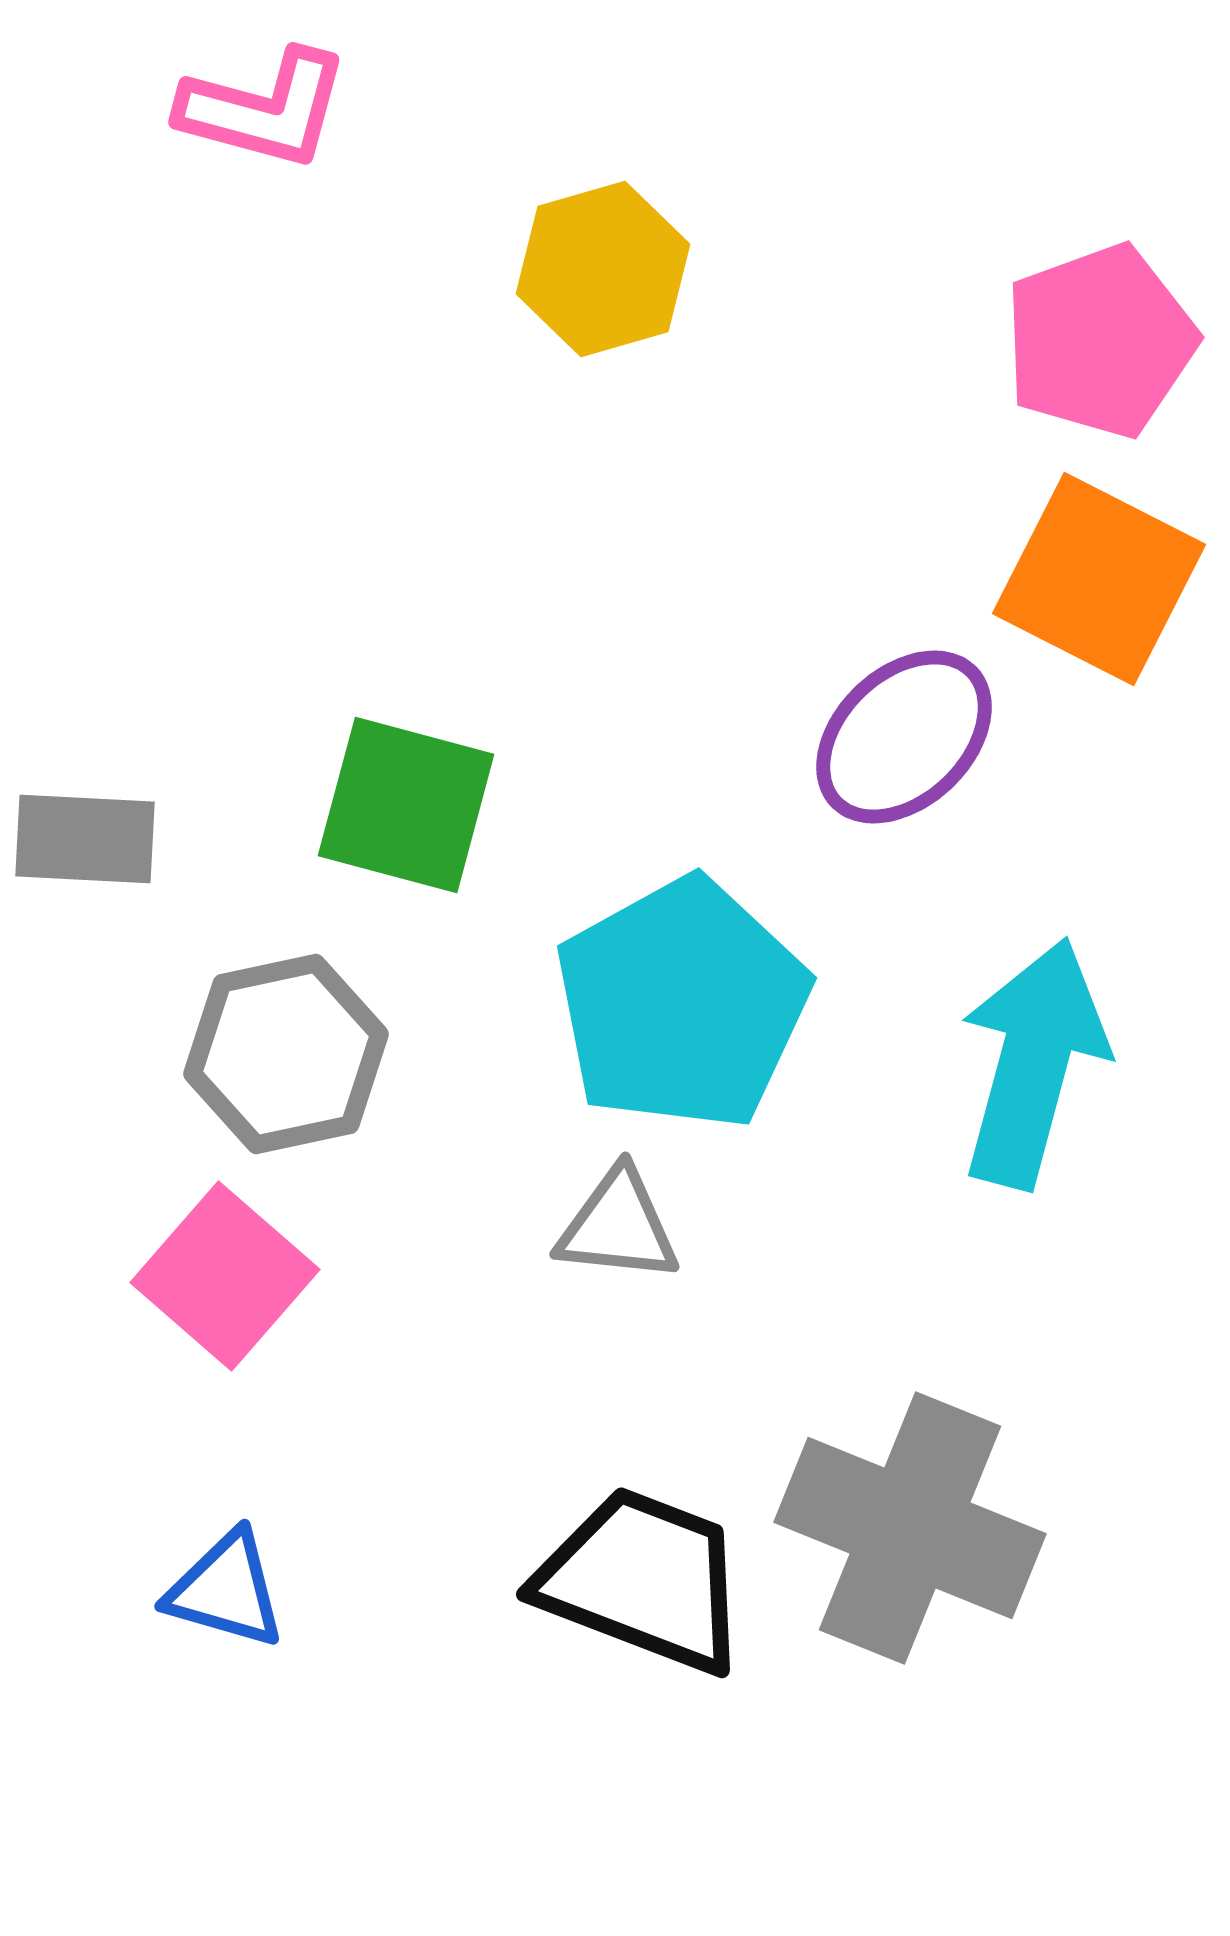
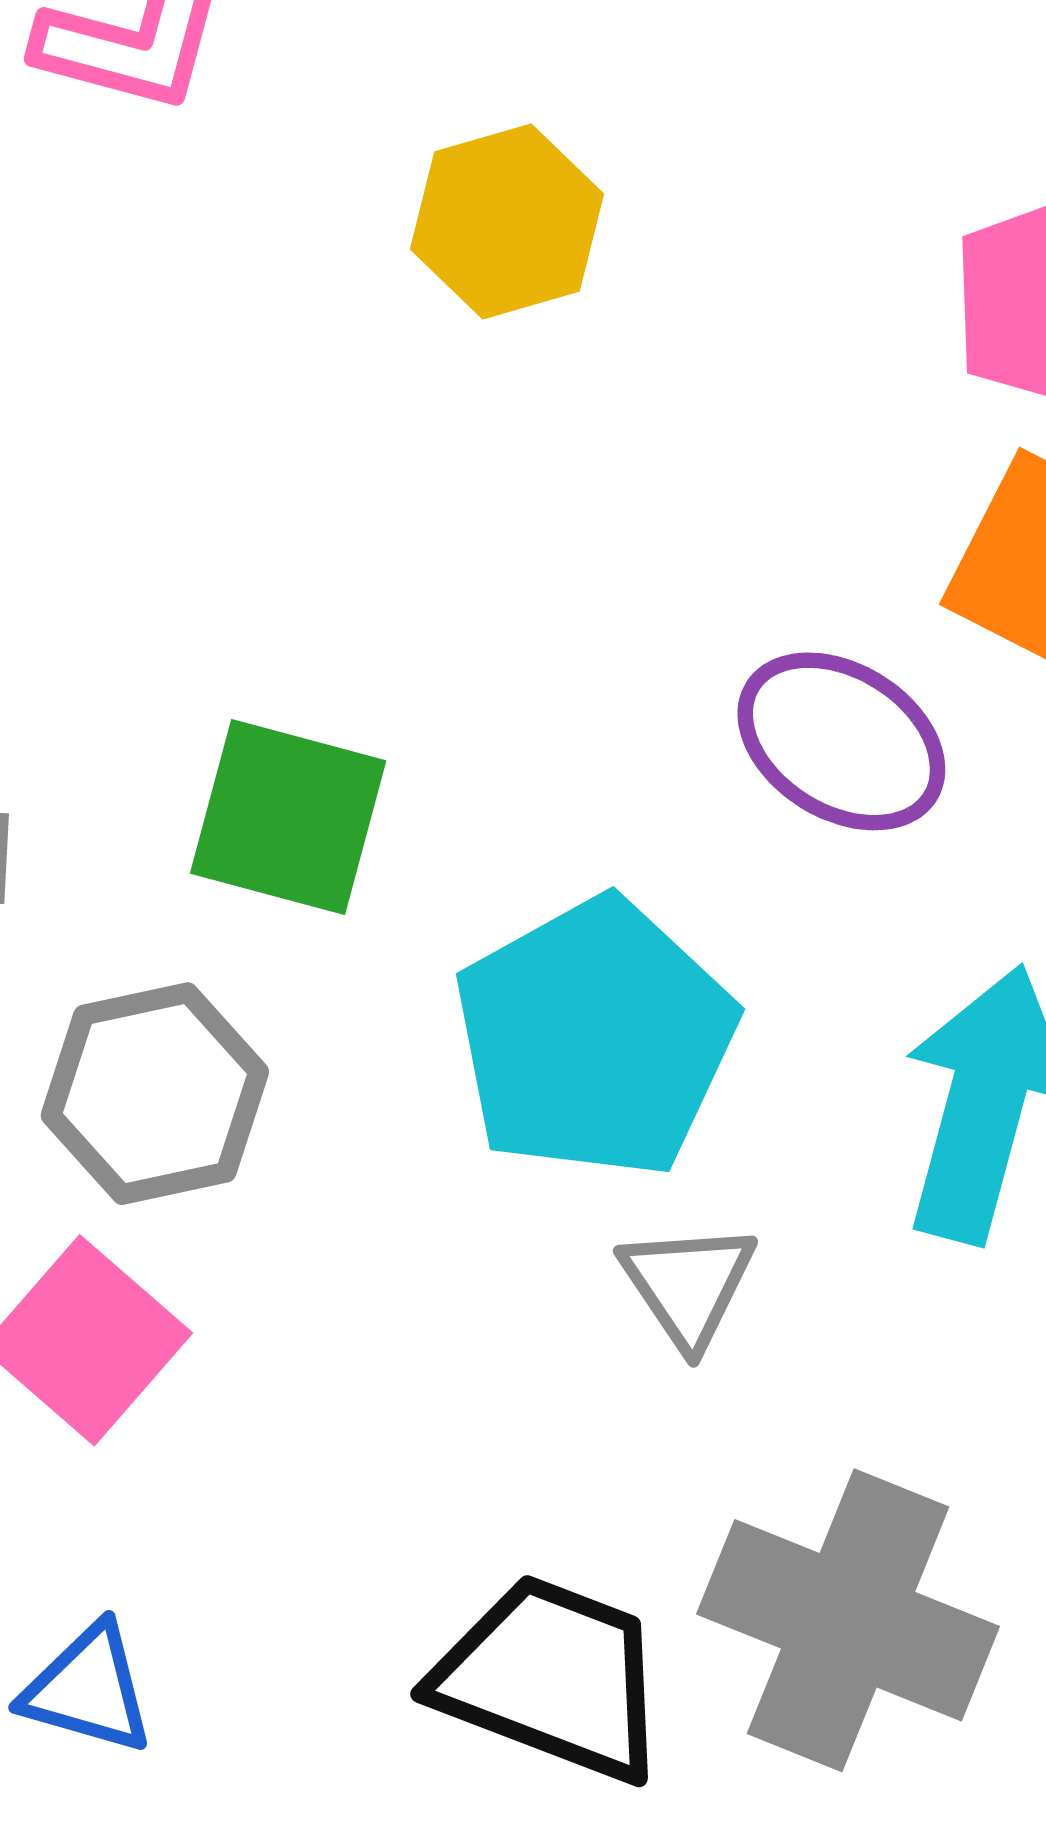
purple ellipse: (904, 737) -> (841, 741), turned 76
gray triangle: (618, 1226) -> (688, 1285), moved, turned 50

